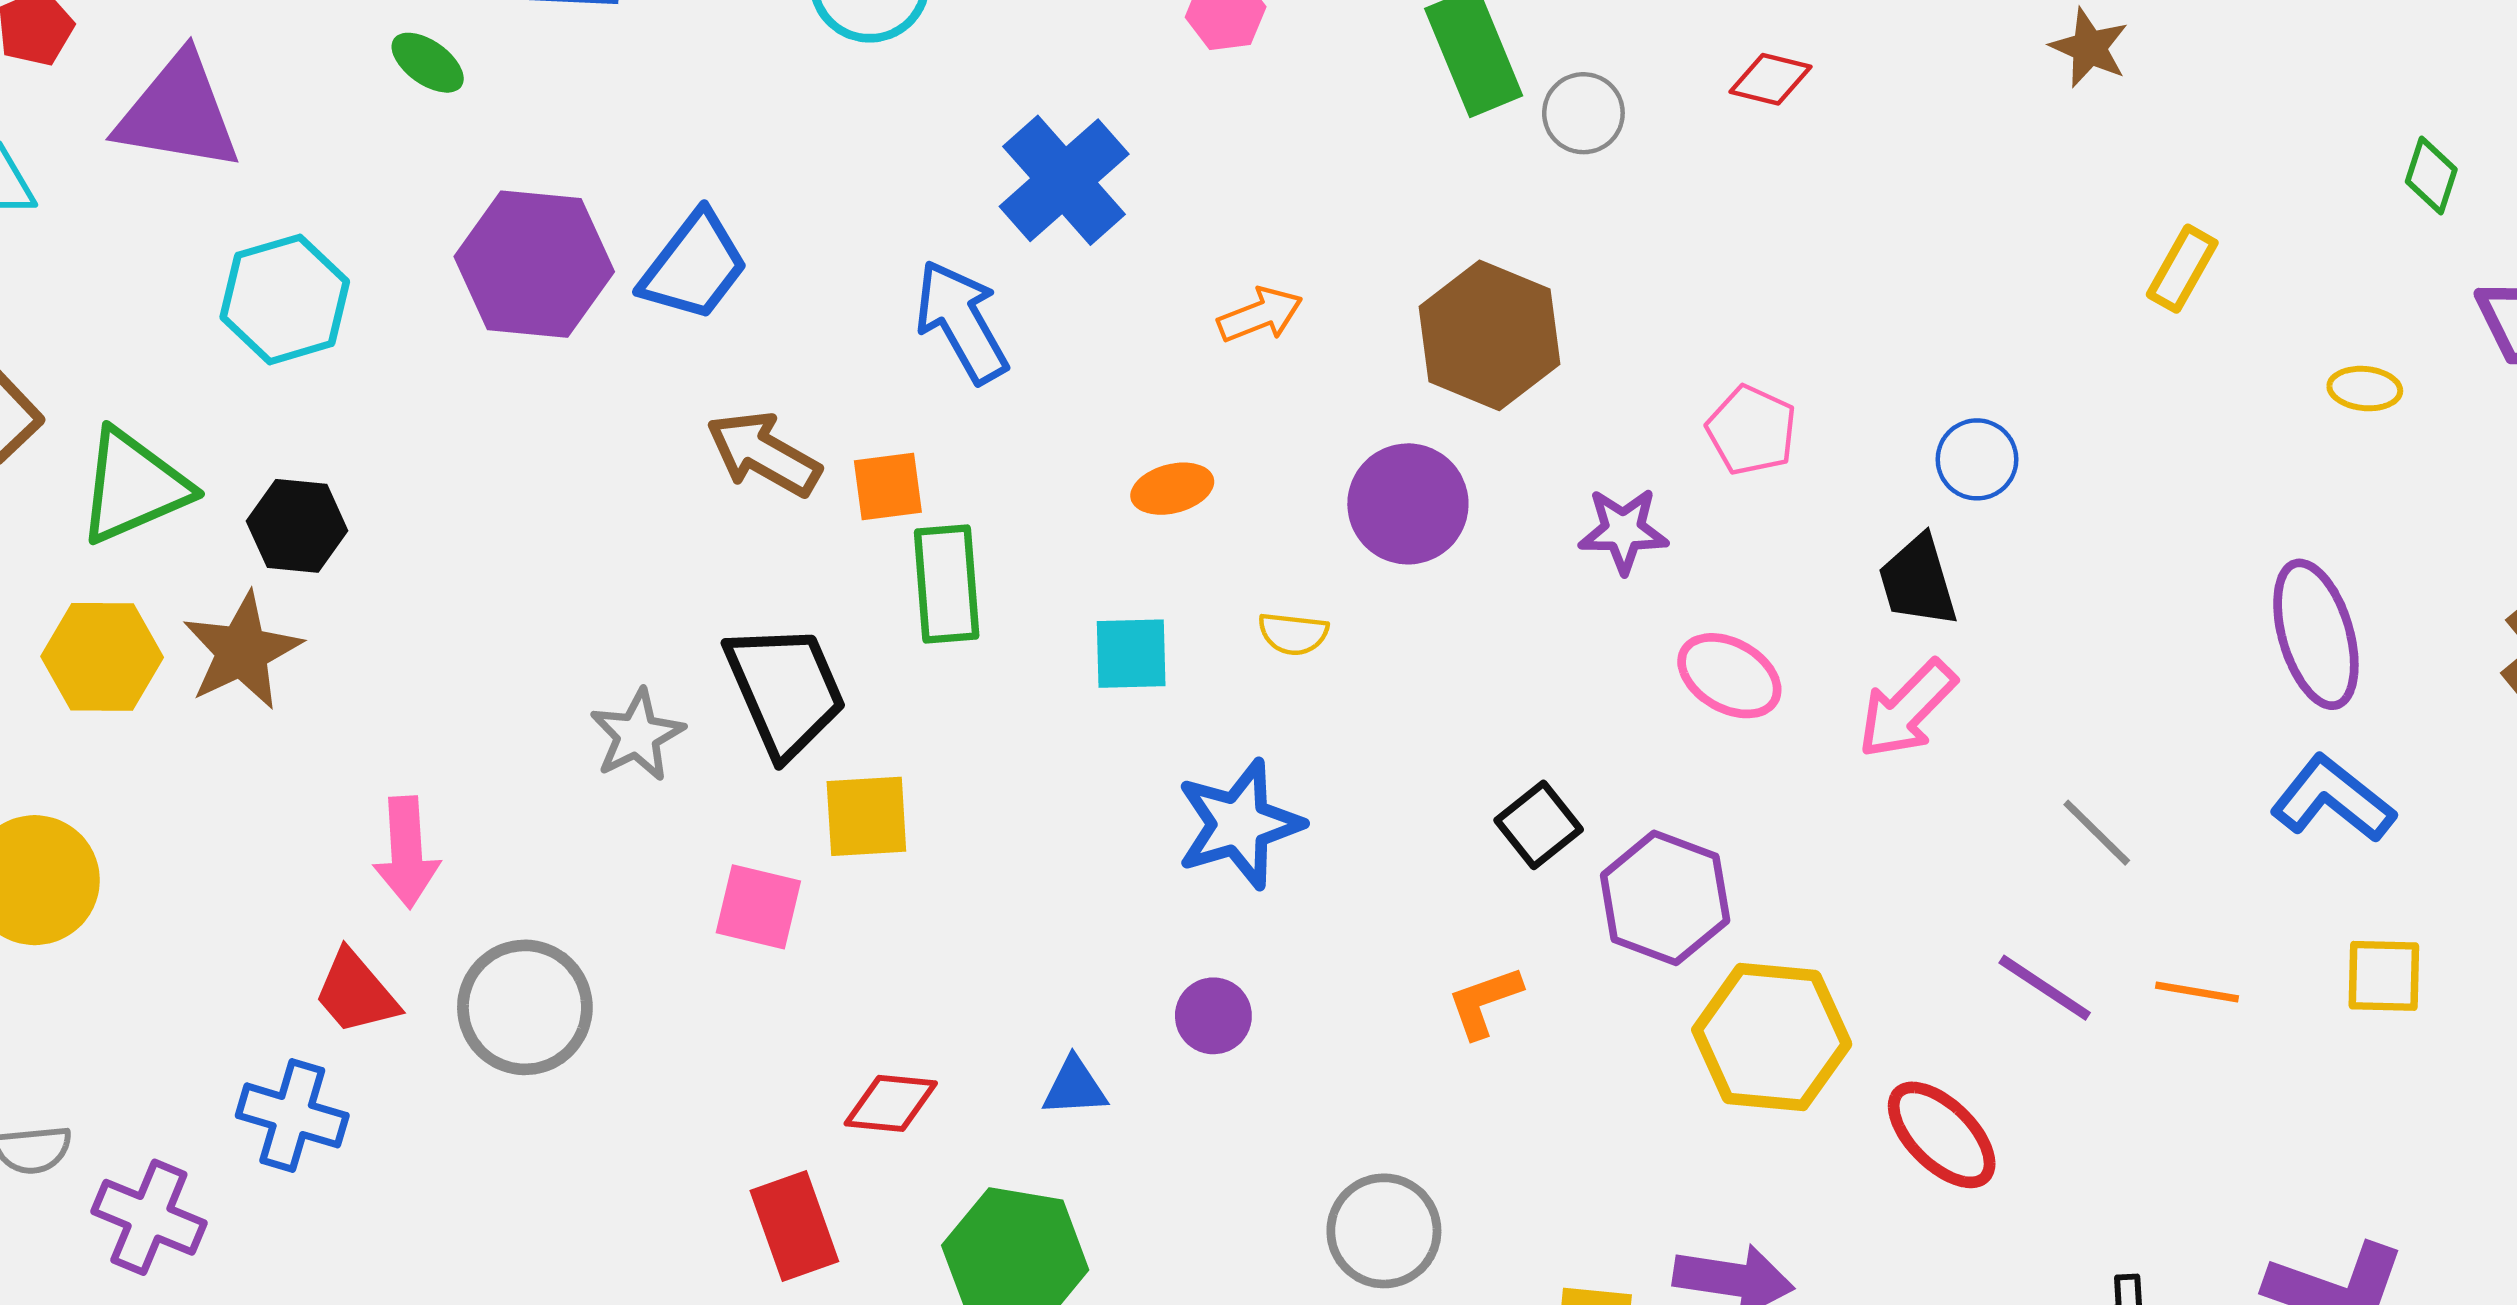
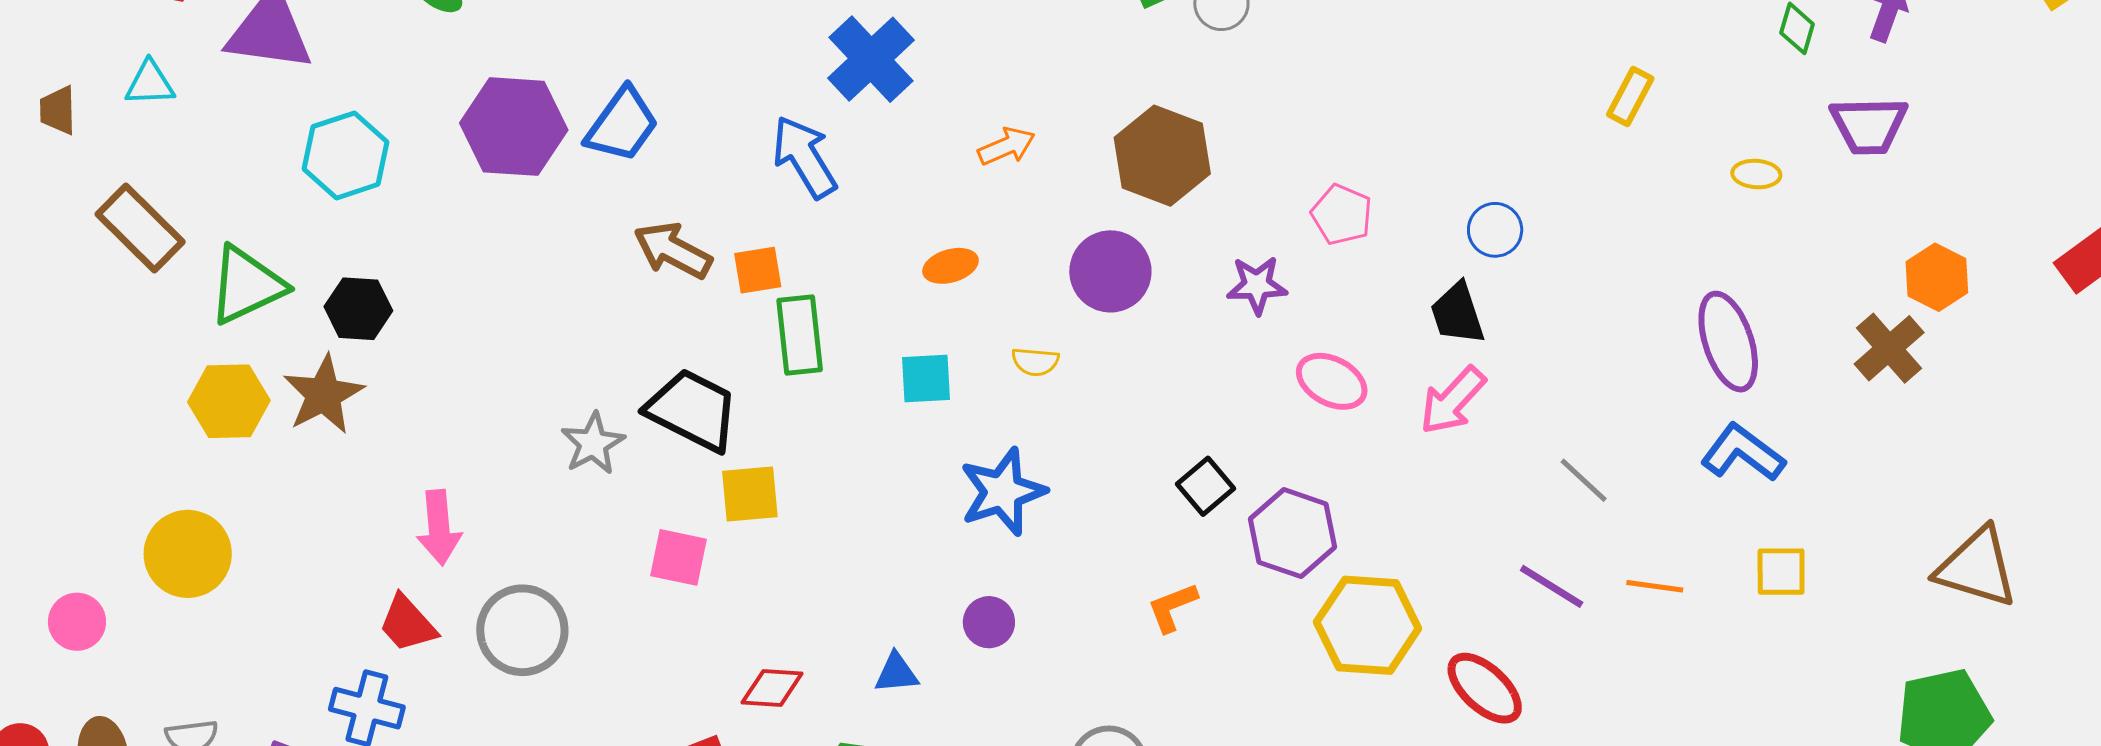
black trapezoid: (785, 690) -> (692, 410), turned -38

